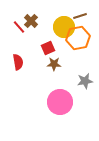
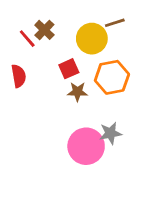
orange hexagon: (78, 38) -> (112, 77), moved
red semicircle: (18, 62) -> (19, 76), moved
gray star: (85, 81) -> (110, 133), moved

